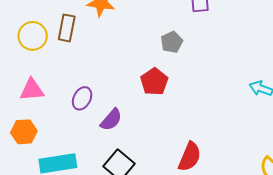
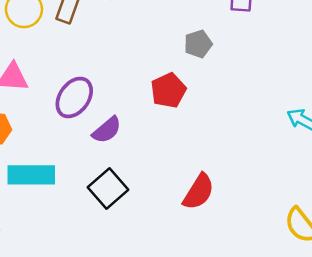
purple ellipse: (82, 98) -> (74, 97), size x1.4

